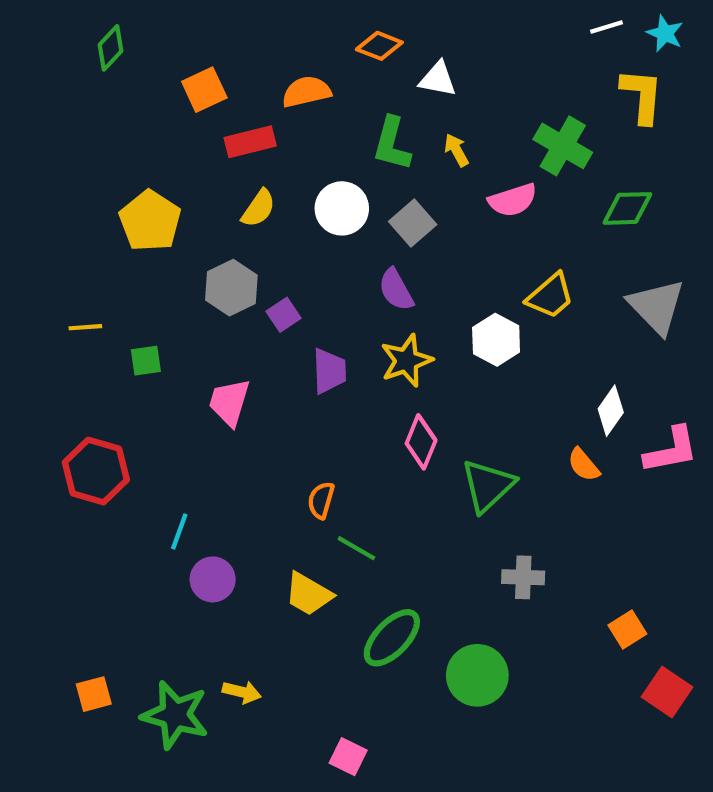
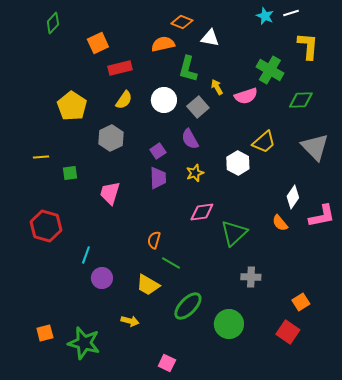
cyan star: (665, 33) -> (265, 16), moved
orange semicircle: (306, 92) -> (163, 44), moved
yellow arrow: (456, 150) -> (217, 87), moved
purple square: (283, 315) -> (158, 151), moved
yellow star: (406, 361) -> (195, 173), size x0.7
pink diamond: (421, 442) -> (202, 212), turned 60
yellow arrow: (242, 692) -> (130, 321), moved
red square: (667, 692) -> (288, 332), moved

